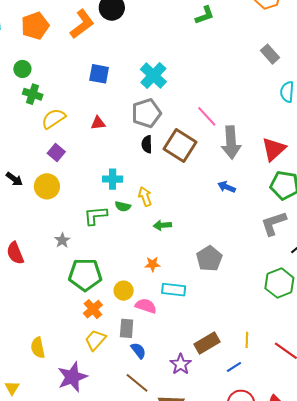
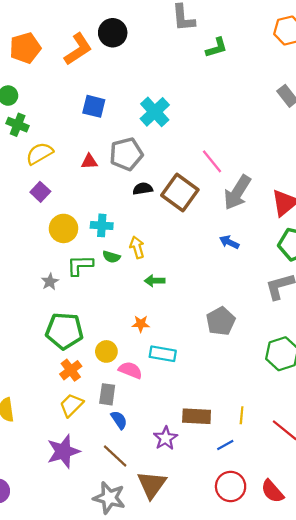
gray pentagon: (146, 113) -> (126, 154), moved
gray arrow: (231, 142) -> (237, 192), turned 32
black semicircle: (147, 144) -> (143, 189), turned 78
yellow circle: (47, 186) -> (64, 228), moved
gray star: (62, 240) -> (50, 282), moved
gray pentagon: (209, 259) -> (221, 321), moved
brown rectangle: (207, 343) -> (197, 416), turned 30
purple star: (72, 377) -> (63, 451), moved

